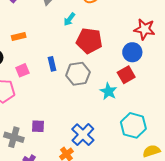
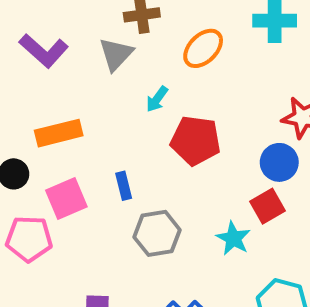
orange rectangle: (19, 37) -> (59, 133), size x1.6
pink square: (22, 70) -> (66, 199), size x1.5
gray hexagon: (78, 74) -> (157, 233), moved

